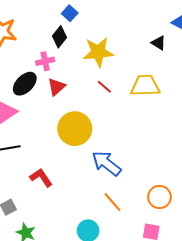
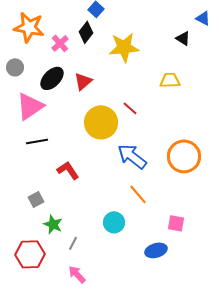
pink cross: (45, 61) -> (60, 43), moved, turned -30
yellow trapezoid: (145, 86) -> (170, 80), size x0.7
red line: (104, 87) -> (130, 108), moved
orange circle: (159, 197) -> (184, 156), moved, size x1.4

